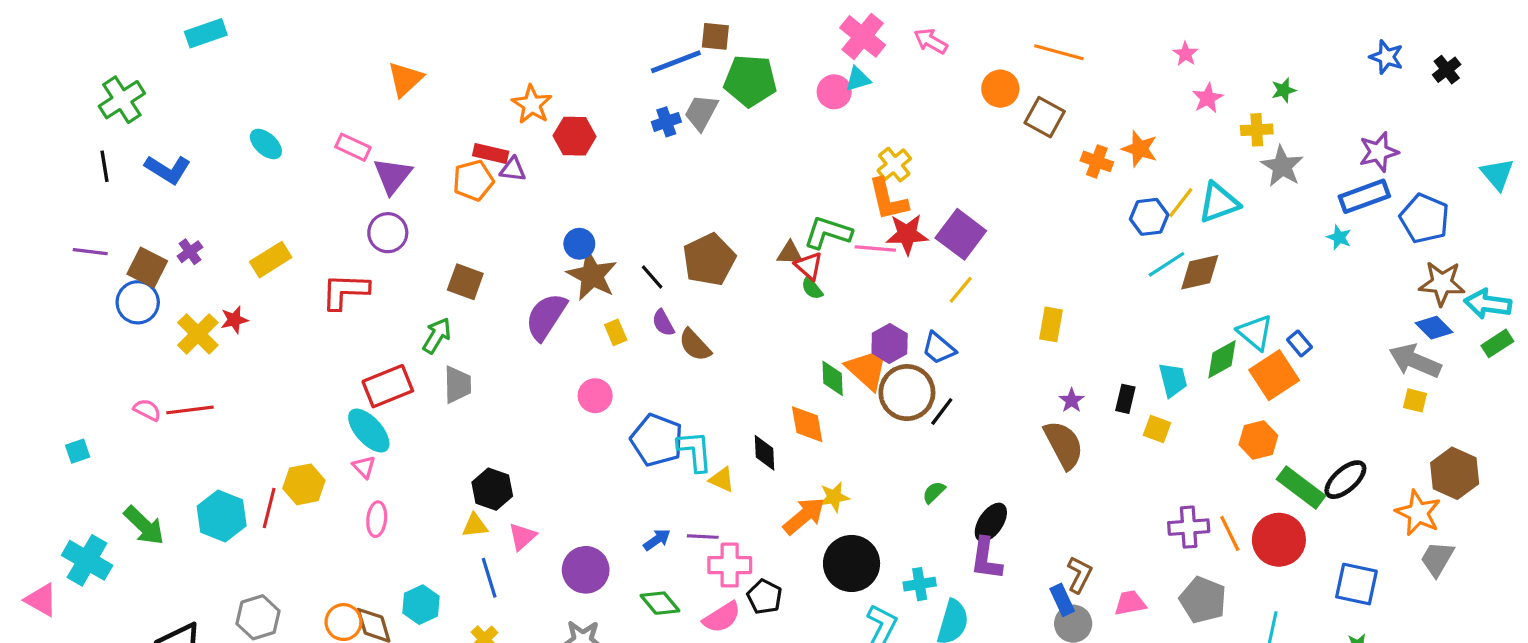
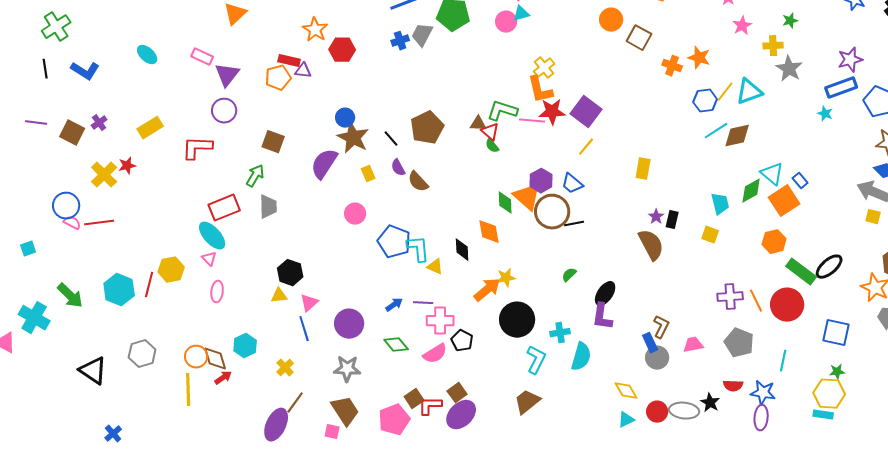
blue circle: (138, 302) -> (66, 206), moved
black rectangle: (1125, 399) -> (672, 220), moved
black line: (942, 412) -> (574, 224), turned 42
blue line: (489, 578) -> (304, 329), moved

